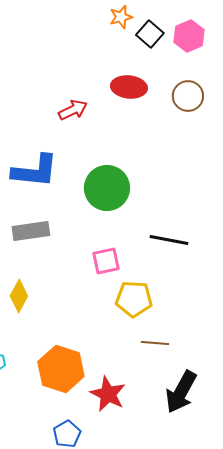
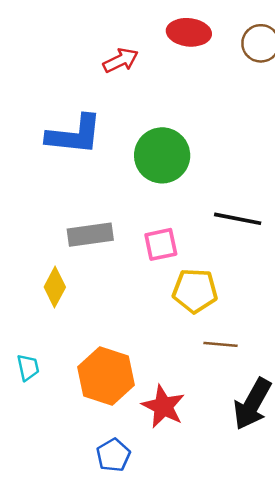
gray rectangle: (31, 231) -> (90, 235), moved

